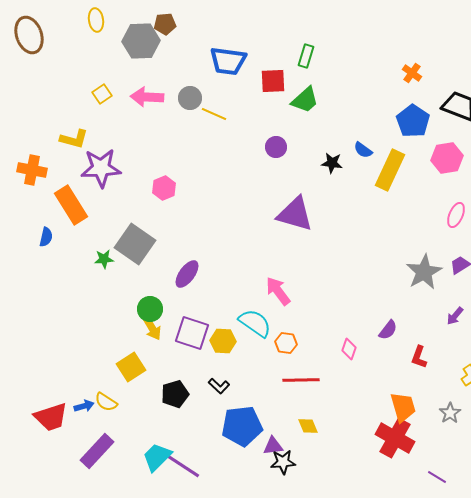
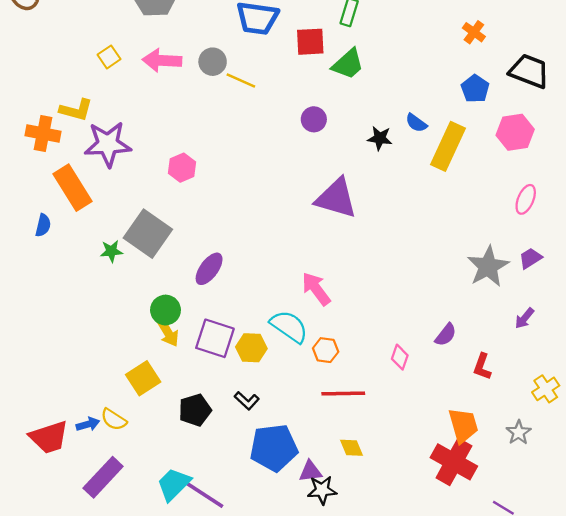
blue pentagon: (413, 121) -> (475, 89), size x0.7
orange cross: (32, 170) -> (43, 133), moved

